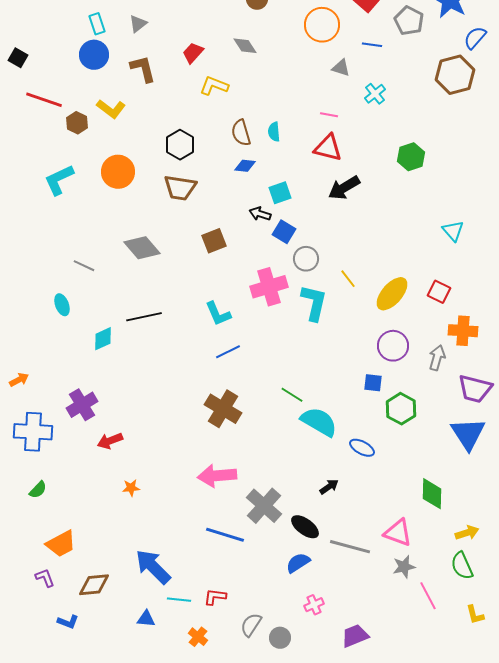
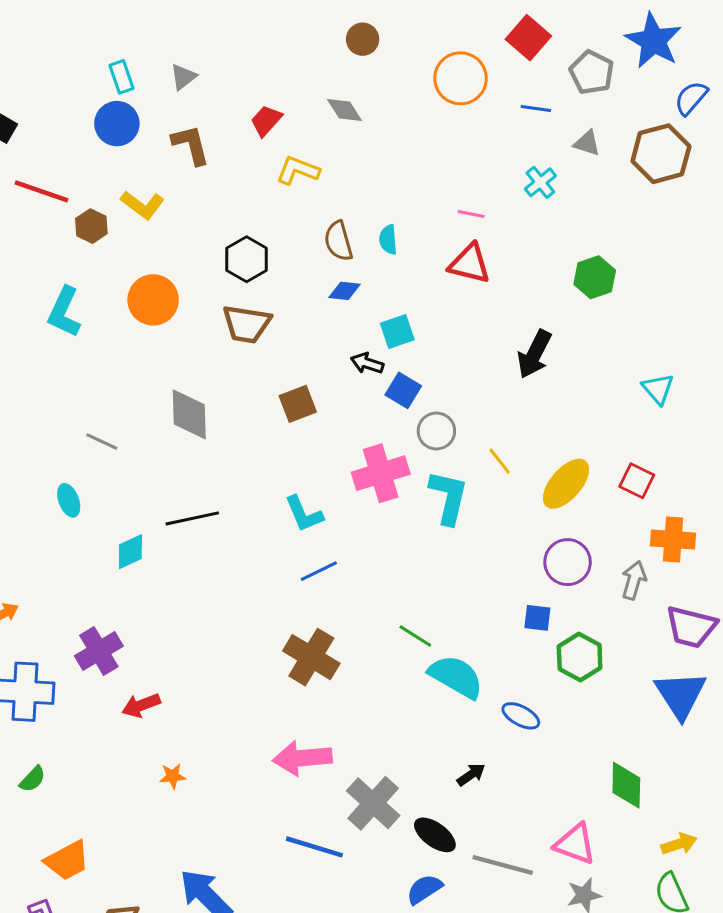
gray triangle: (341, 68) -> (587, 143), moved
cyan L-shape: (59, 180) -> (64, 312), turned -40
black arrow: (344, 188) -> (534, 354), moved, turned -32
gray diamond: (142, 248) -> (189, 414), turned 39

